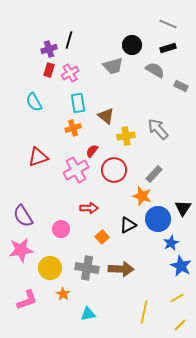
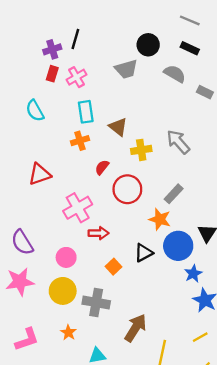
black rectangle: (168, 48) -> (190, 48), turned 42
pink cross: (76, 170) -> (78, 208), moved
yellow circle: (50, 268) -> (63, 291), moved
brown arrow: (121, 269) -> (135, 328), moved, turned -60

